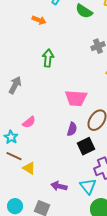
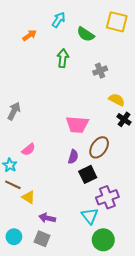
orange arrow: (39, 20) -> (30, 35), moved, turned -56
green arrow: (48, 58) -> (63, 58), moved
purple arrow: (59, 186) -> (47, 218), moved

